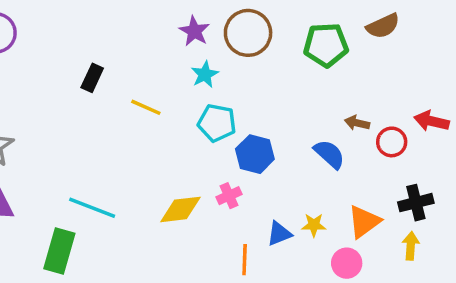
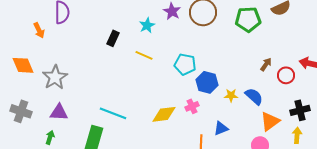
cyan star: (205, 74) -> (147, 25), moved
brown arrow: (357, 123) -> (266, 64), turned 112
blue semicircle: (329, 154) -> (254, 96), moved
yellow star: (314, 225) -> (231, 95), moved

